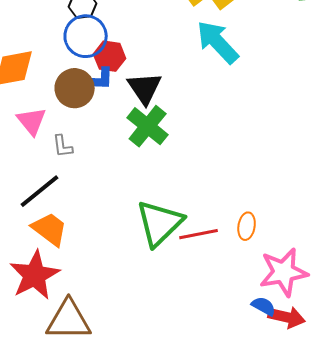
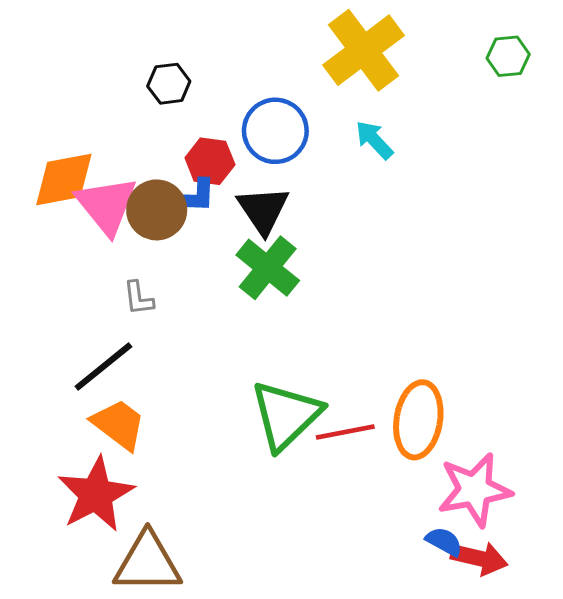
blue circle: (86, 36) -> (275, 131), moved
cyan arrow: (218, 42) -> (374, 140), size x0.6
pink triangle: (32, 121) -> (106, 205), moved, size x1.4
orange ellipse: (247, 226) -> (418, 420), size x1.8

